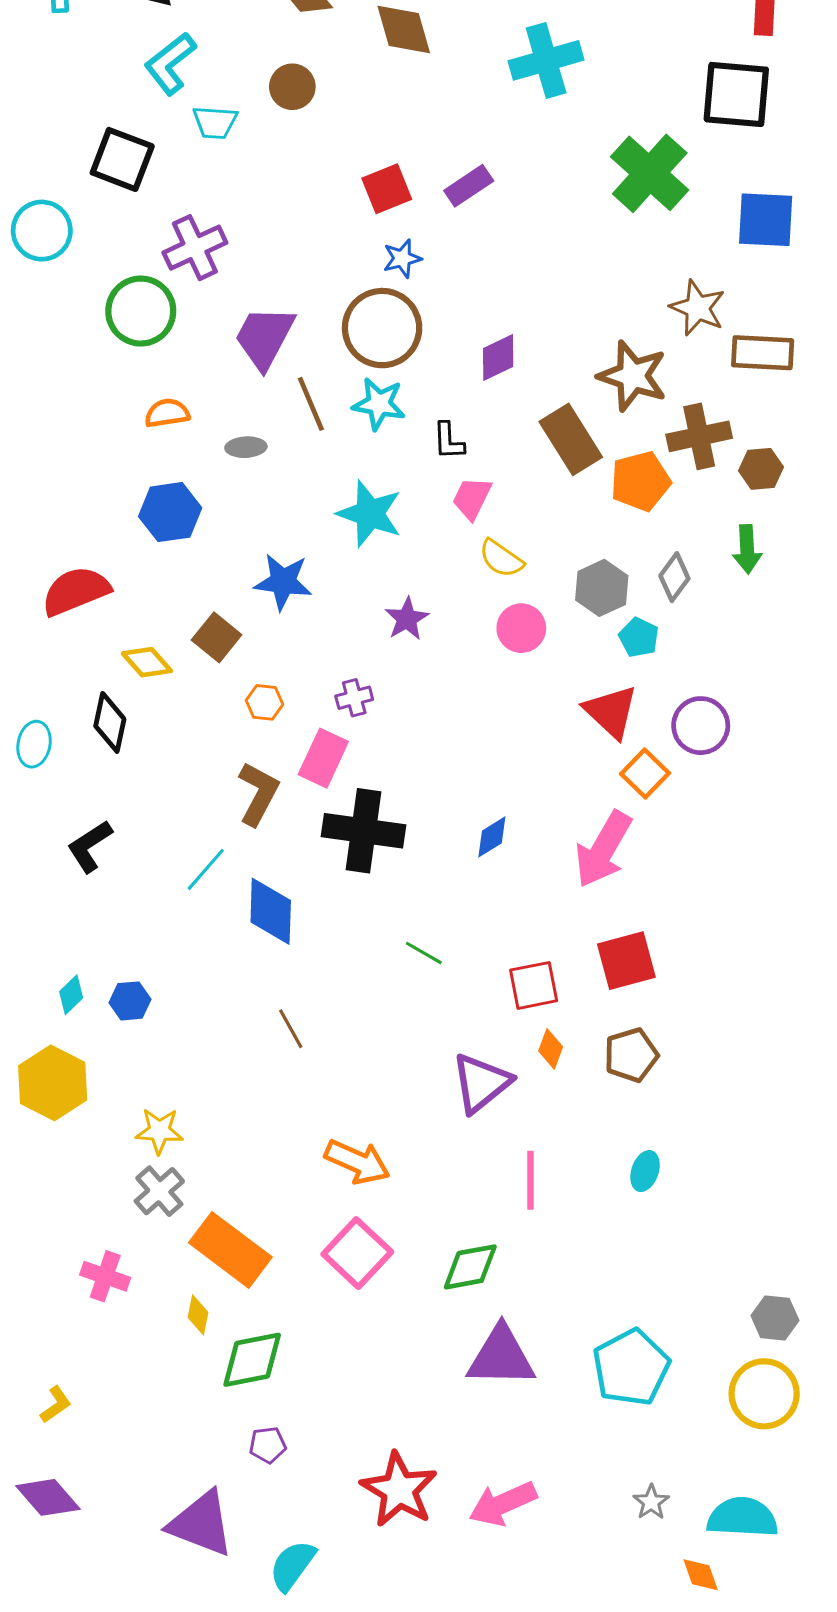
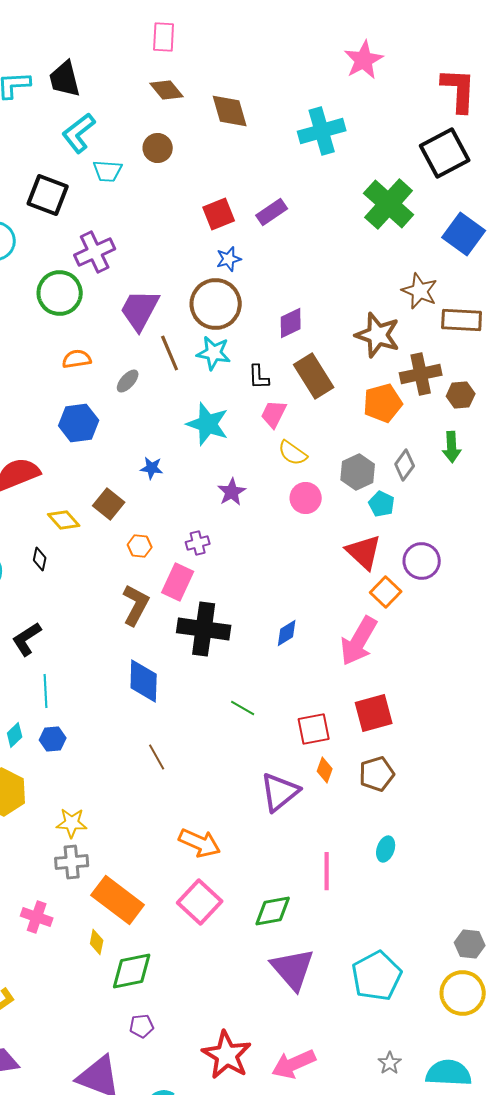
black square: (736, 94) -> (445, 153), turned -33
blue square: (766, 220) -> (464, 234), turned 33
brown rectangle: (571, 439) -> (314, 376), moved
gray ellipse: (246, 447) -> (128, 381), turned -45
blue star: (283, 582) -> (152, 468), size x0.6
black diamond: (110, 722) -> (40, 559), size x0.6
cyan line: (206, 869) -> (46, 691), moved, turned -44
pink line: (531, 1180) -> (327, 871), moved
gray cross: (159, 1191) -> (72, 862), turned 36
purple triangle: (501, 1357) -> (293, 969), turned 48

